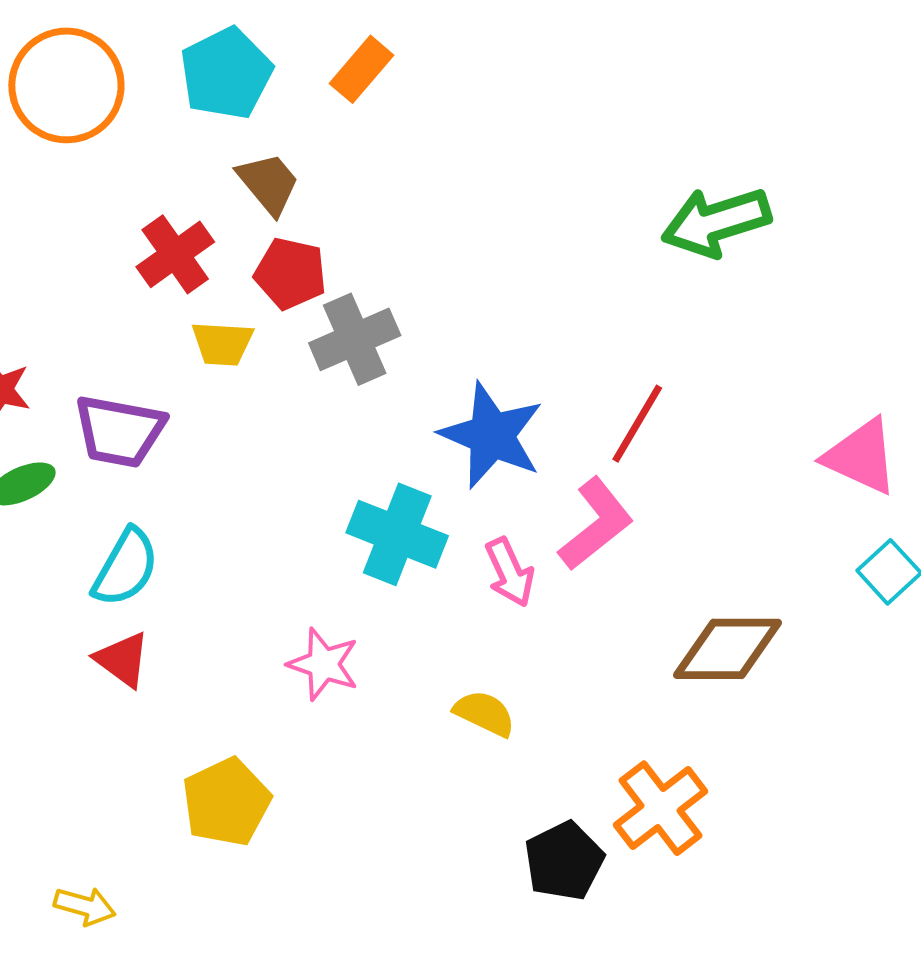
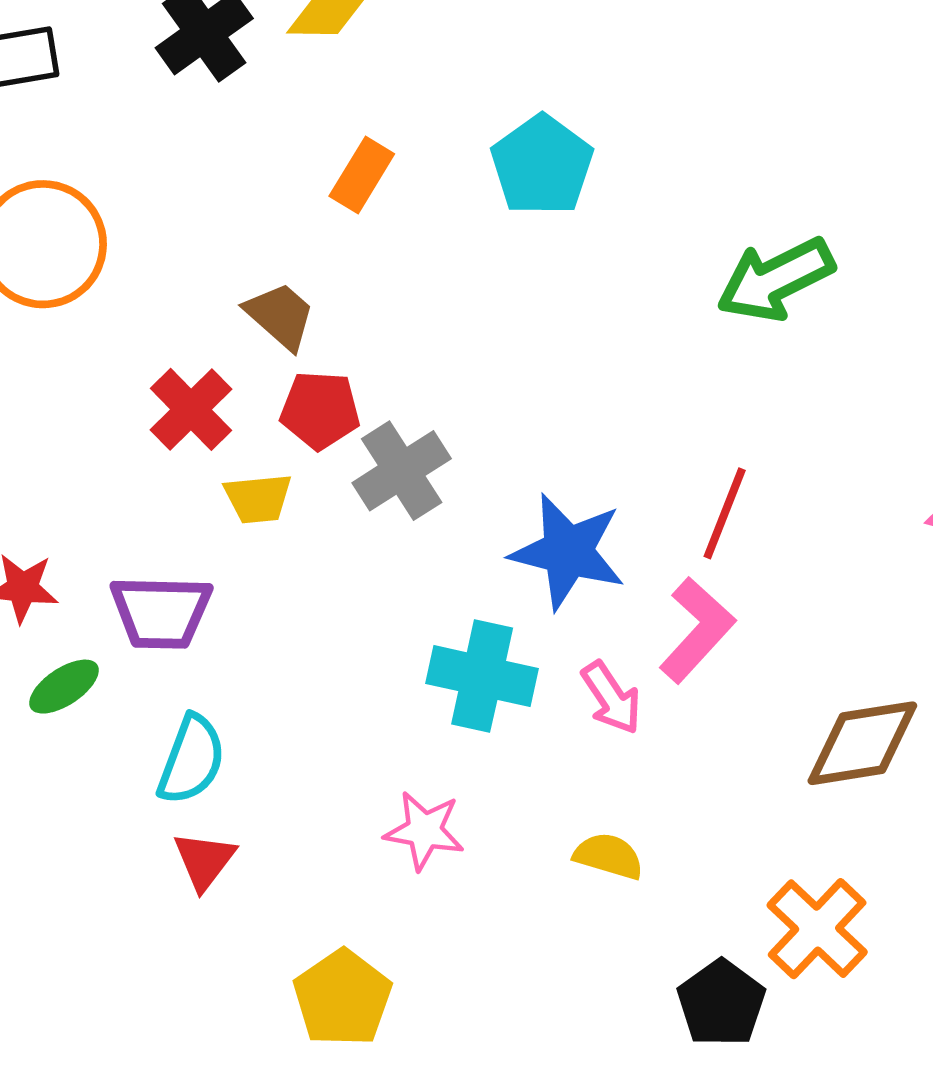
cyan pentagon: (226, 73) -> (542, 165), moved
red triangle: (122, 659) -> (204, 861), turned 40

